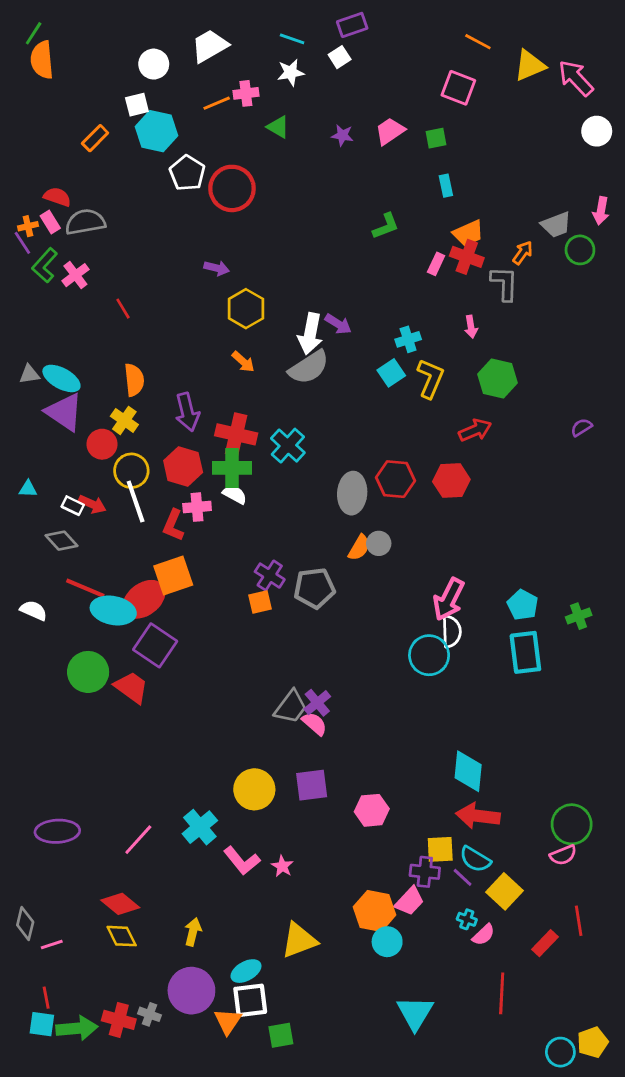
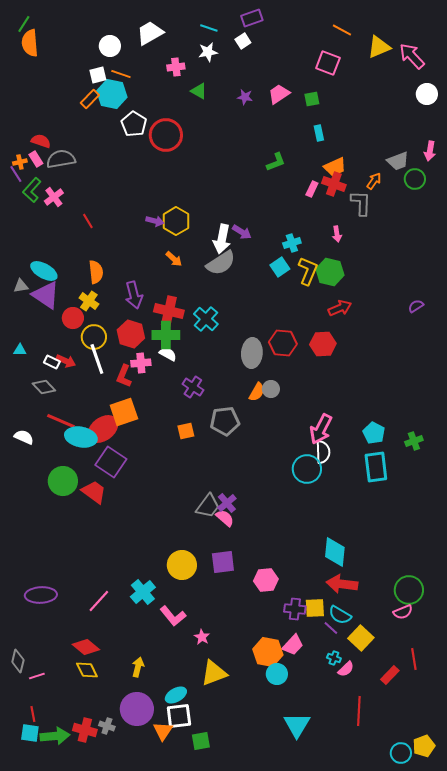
orange line: (217, 103) -> (121, 74), moved, turned 42
orange rectangle: (95, 138) -> (90, 99), moved
purple arrow: (217, 268) -> (155, 221), moved
gray triangle: (29, 374) -> (21, 286), moved
green hexagon: (498, 378) -> (330, 272), moved
purple cross: (270, 576) -> (193, 387), moved
pink star: (282, 866) -> (202, 637), moved
purple cross: (425, 872) -> (295, 609), moved

